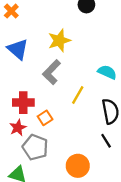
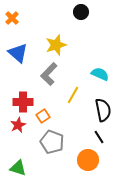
gray pentagon: (35, 147) -> (52, 142), moved
orange circle: (78, 166) -> (88, 160), moved

